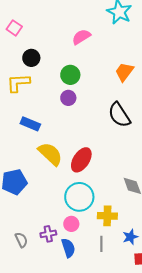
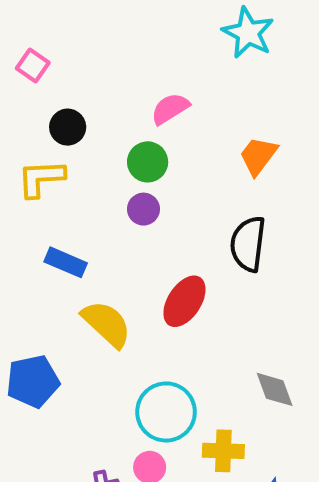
pink semicircle: (81, 37) -> (170, 109), moved
black semicircle: (119, 115) -> (248, 244), turned 40
red ellipse: (81, 160) -> (184, 301), moved

